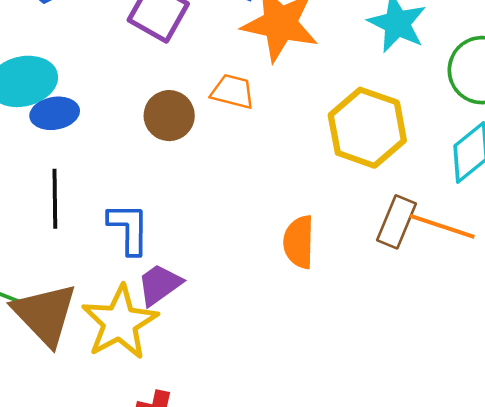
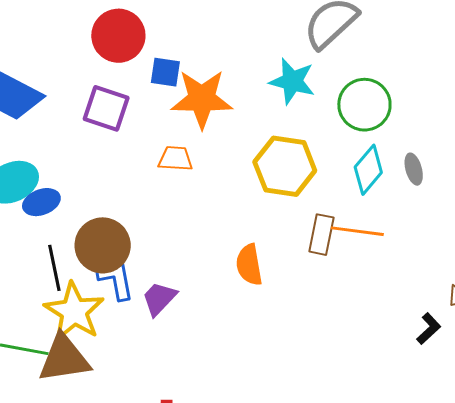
brown circle: (169, 116) -> (103, 245), moved, size x1.4
purple trapezoid: (160, 285) -> (159, 299), moved
brown triangle: (45, 314) -> (64, 358), turned -44
yellow star: (120, 322) -> (74, 311), moved

